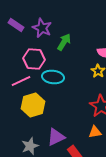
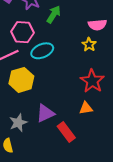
cyan ellipse: (53, 77) -> (42, 51), turned -30

